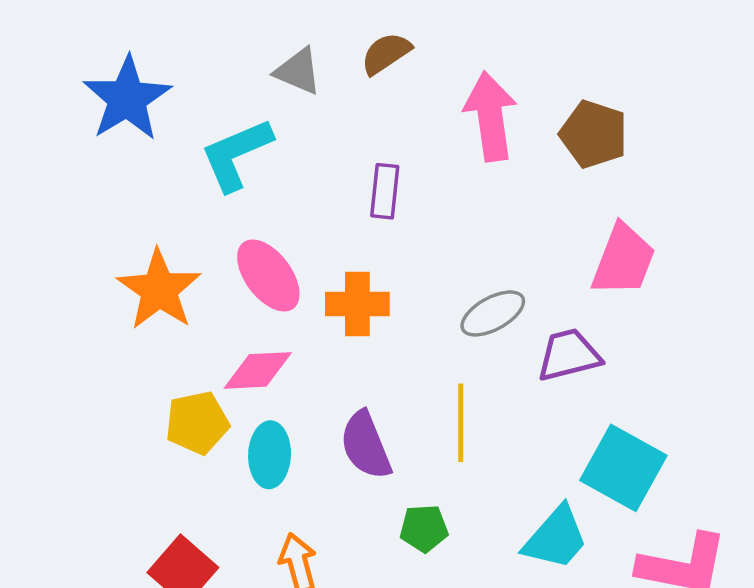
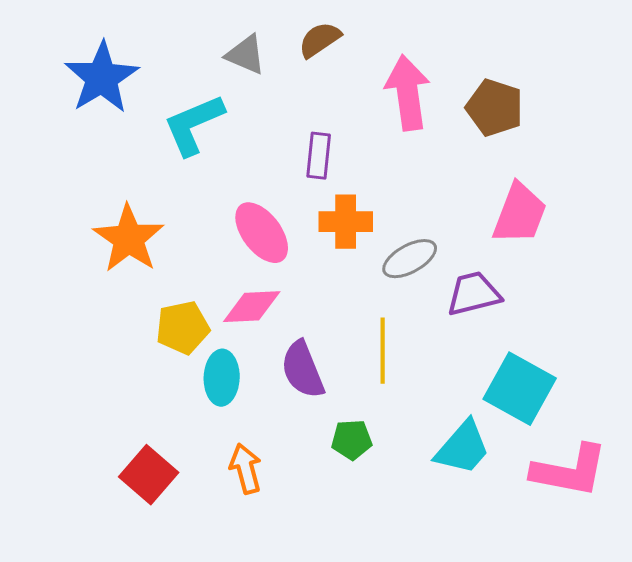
pink ellipse: (268, 275) -> (262, 233), moved
orange cross: (357, 304) -> (346, 222), moved
pink diamond: (258, 370) -> (252, 307), moved
yellow pentagon: (197, 423) -> (183, 328), moved

